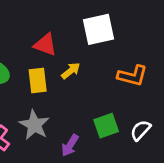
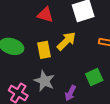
red triangle: (45, 45) -> (45, 15), moved
yellow arrow: (71, 71) -> (66, 41), size x1.5

